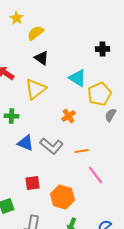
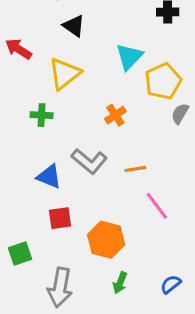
cyan triangle: (78, 78) -> (129, 57), turned 42
green cross: (12, 116) -> (42, 115), moved
blue triangle: (26, 143) -> (49, 177), moved

